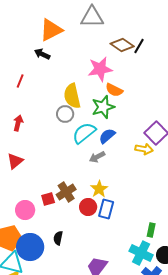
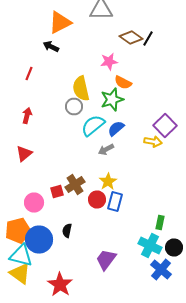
pink star: (100, 69) -> (109, 62), size x0.7

